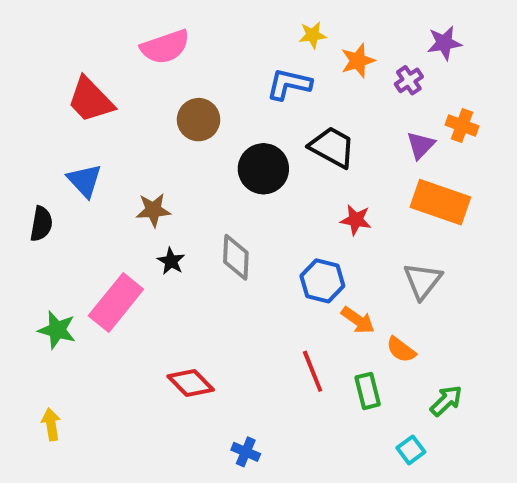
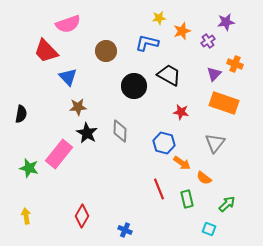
pink semicircle: (165, 47) -> (68, 24), moved
brown circle: (199, 120) -> (106, 51), moved
blue triangle: (85, 181) -> (68, 77), moved
black star: (171, 261) -> (87, 133), size x1.5
red diamond: (191, 383) -> (82, 216), moved, turned 75
cyan square: (411, 450) -> (209, 229), turned -32

